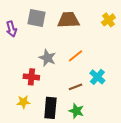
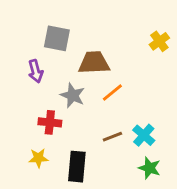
brown trapezoid: (68, 20) -> (94, 63), moved
purple arrow: (11, 29) -> (36, 71), moved
cyan cross: (97, 77) -> (144, 135), moved
green star: (76, 111) -> (149, 168), moved

